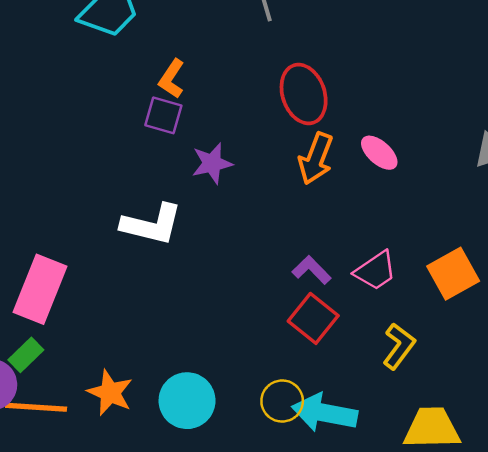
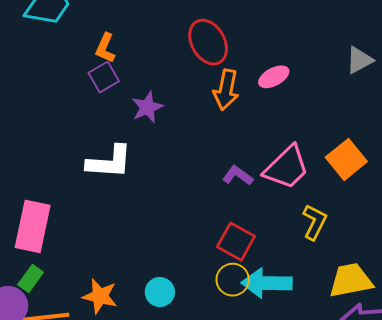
purple square: (163, 115) -> (104, 77), turned -36
pink ellipse: (379, 153) -> (274, 77), turned -60
pink trapezoid: (375, 271) -> (287, 168), size x1.4
red square: (313, 318) -> (236, 242), moved
cyan circle: (187, 401) -> (160, 292), size x0.7

